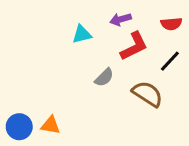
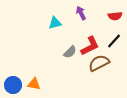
purple arrow: (121, 19) -> (81, 13), turned 80
red L-shape: (134, 46) -> (90, 46), moved
brown semicircle: (147, 94) -> (99, 63), turned -60

